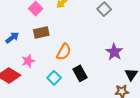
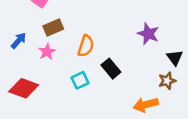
pink star: (28, 61) -> (47, 52), moved
cyan square: (54, 78) -> (80, 80), turned 32

